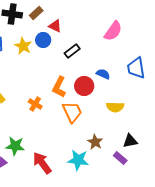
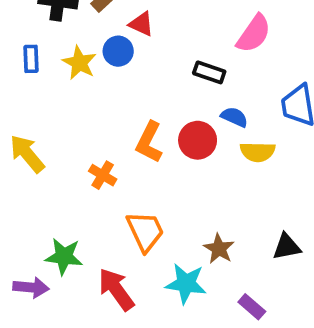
black rectangle: (72, 51) -> (209, 72), moved, turned 56
yellow semicircle: (115, 107) -> (258, 152), moved
orange trapezoid: (72, 112) -> (145, 231), moved
purple rectangle: (120, 158) -> (252, 307), moved

